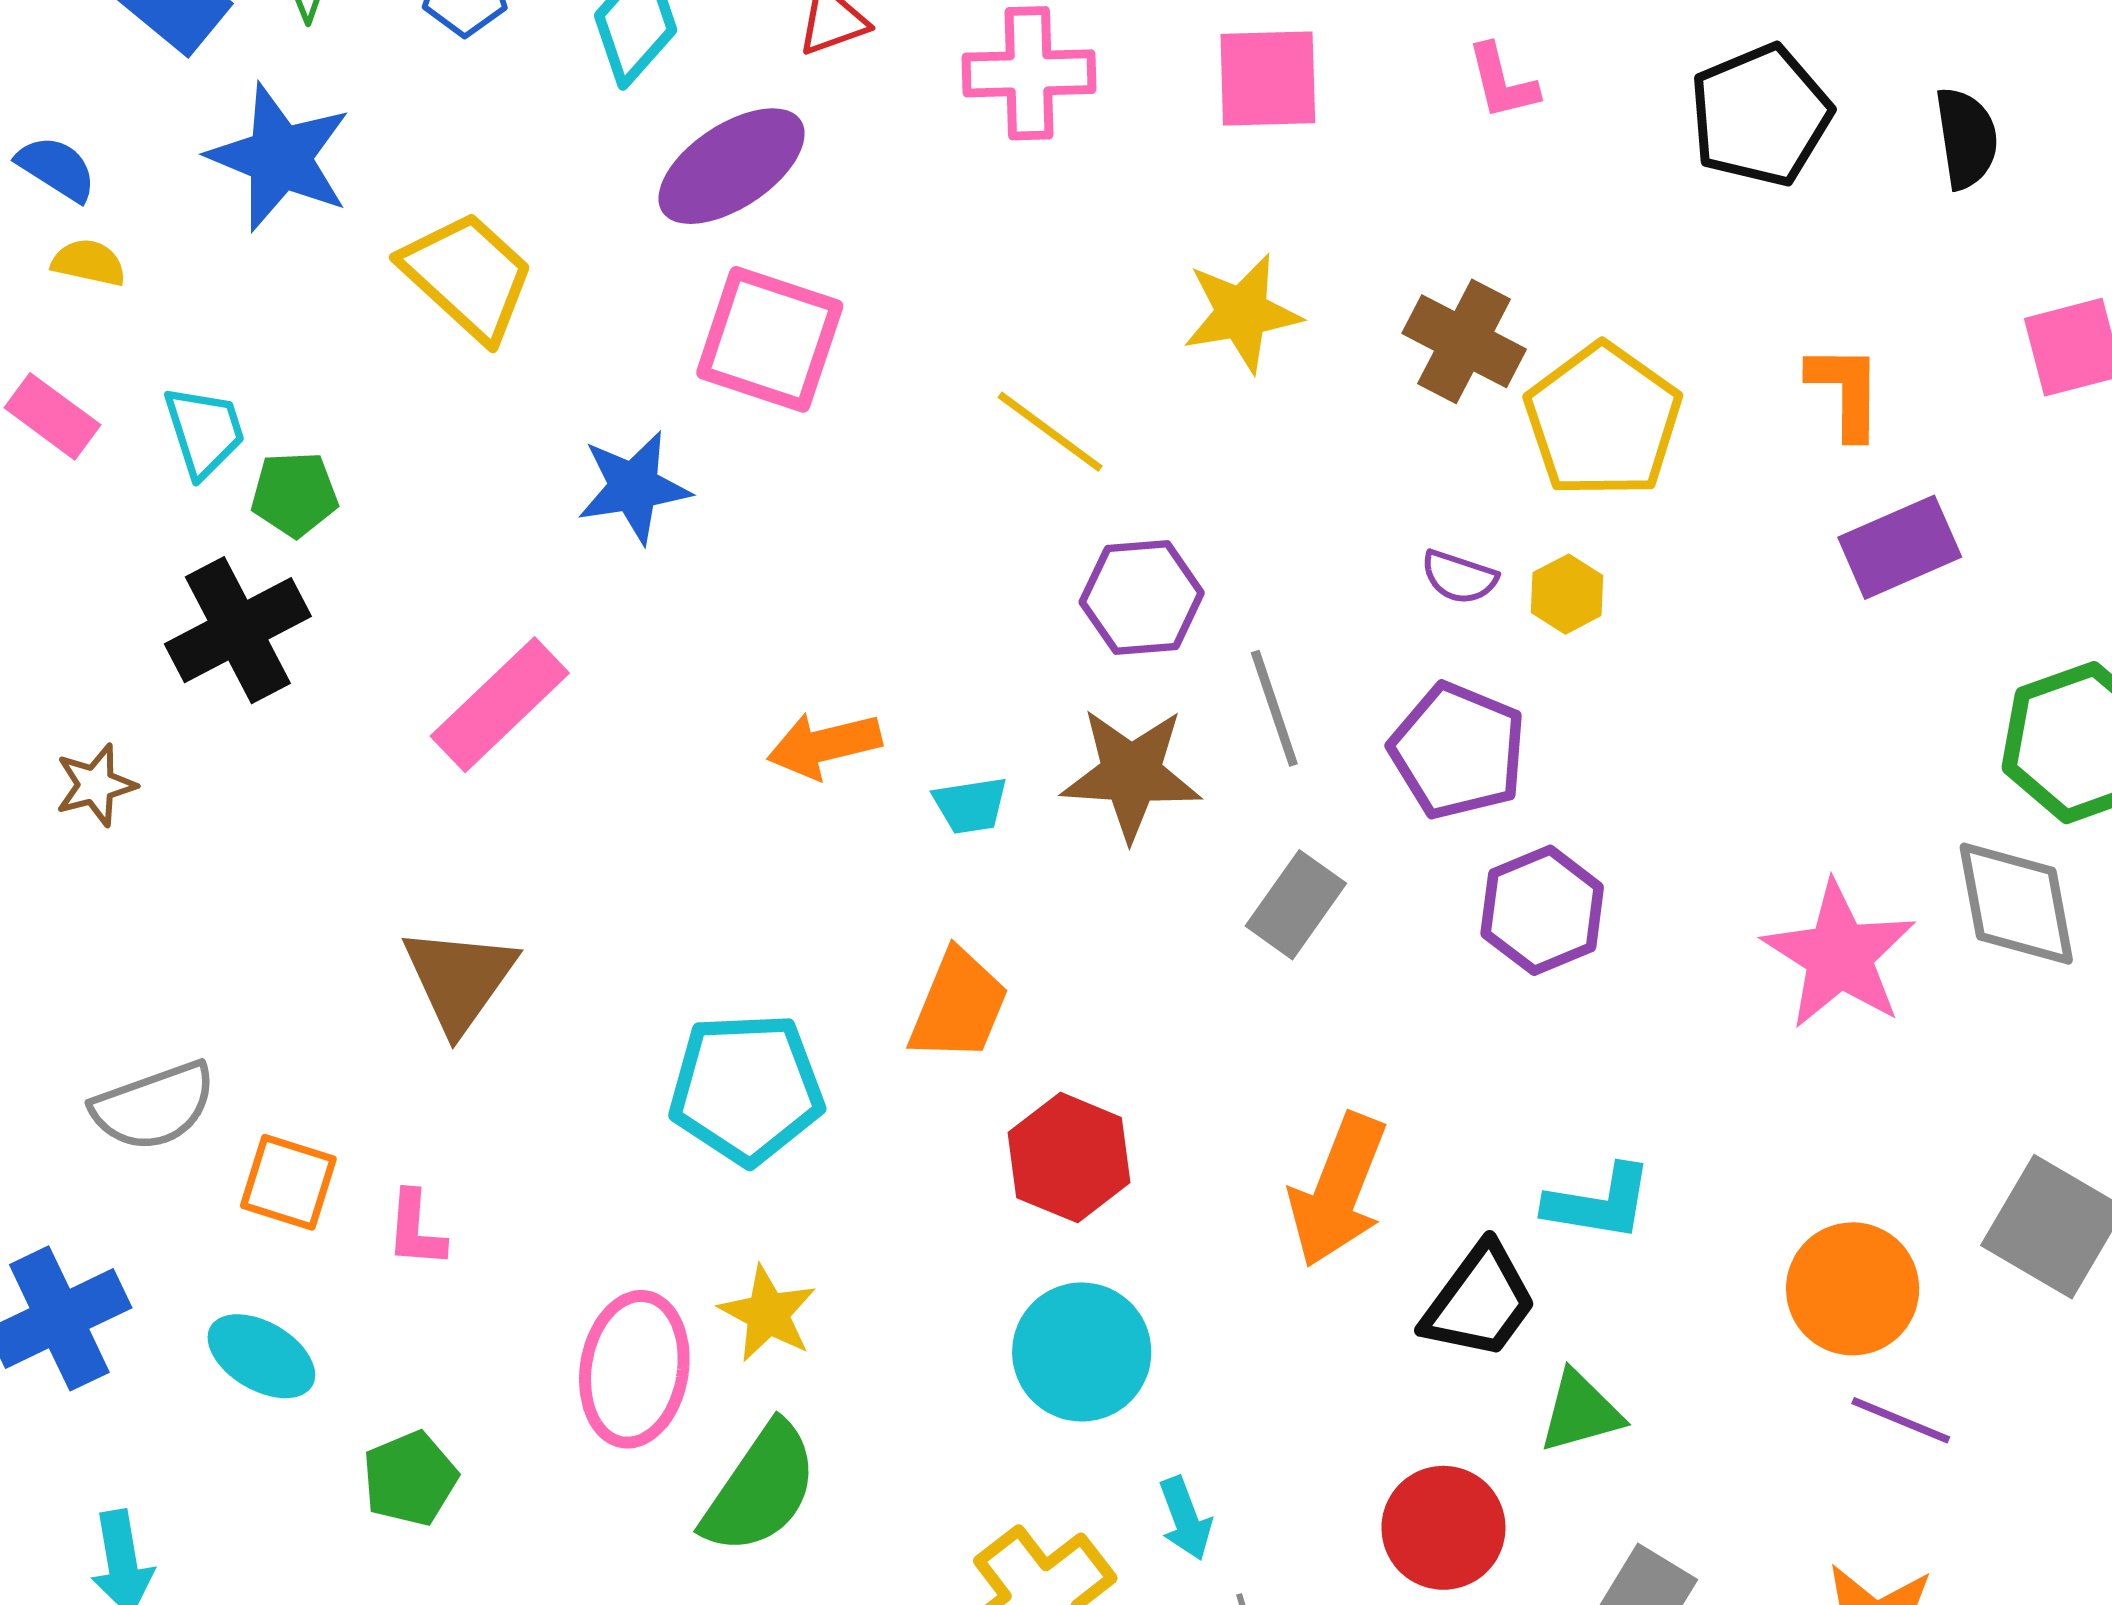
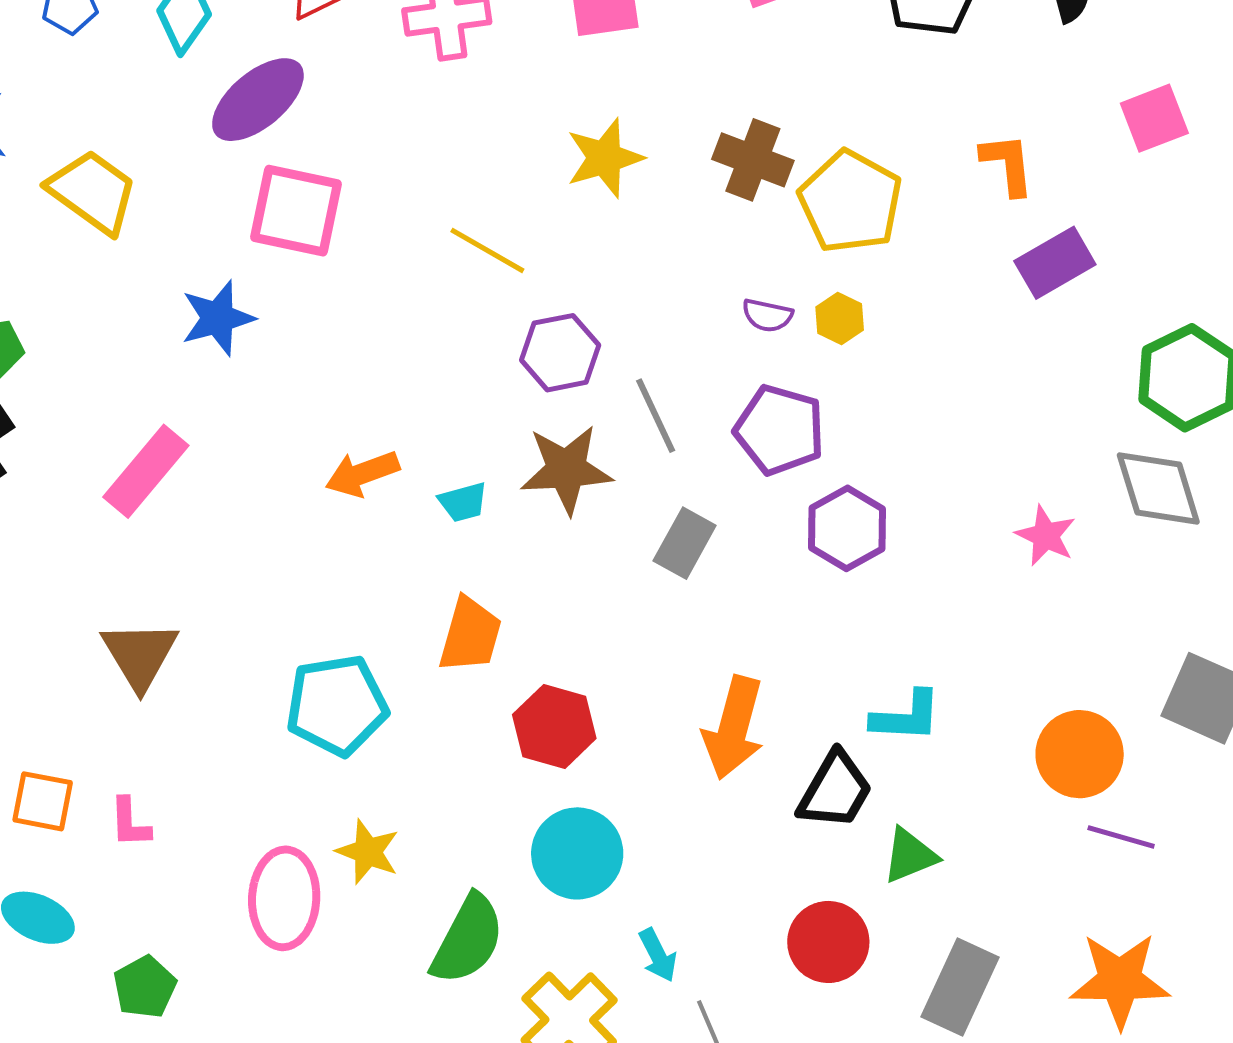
pink star: (1839, 955) -> (1046, 536), size x0.6
green semicircle: (760, 1489) -> (468, 939), moved

